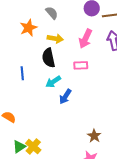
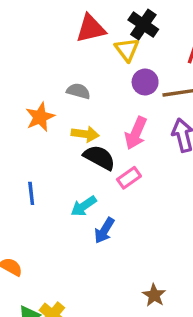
gray semicircle: (52, 13) -> (78, 91), turned -32
black semicircle: (49, 58) -> (99, 158), moved, turned 132
pink rectangle: (81, 65) -> (129, 178), turned -32

